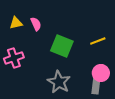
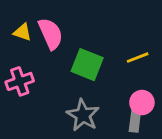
yellow triangle: (16, 23) -> (22, 32), turned 32
pink semicircle: (36, 24) -> (51, 34), size x1.6

